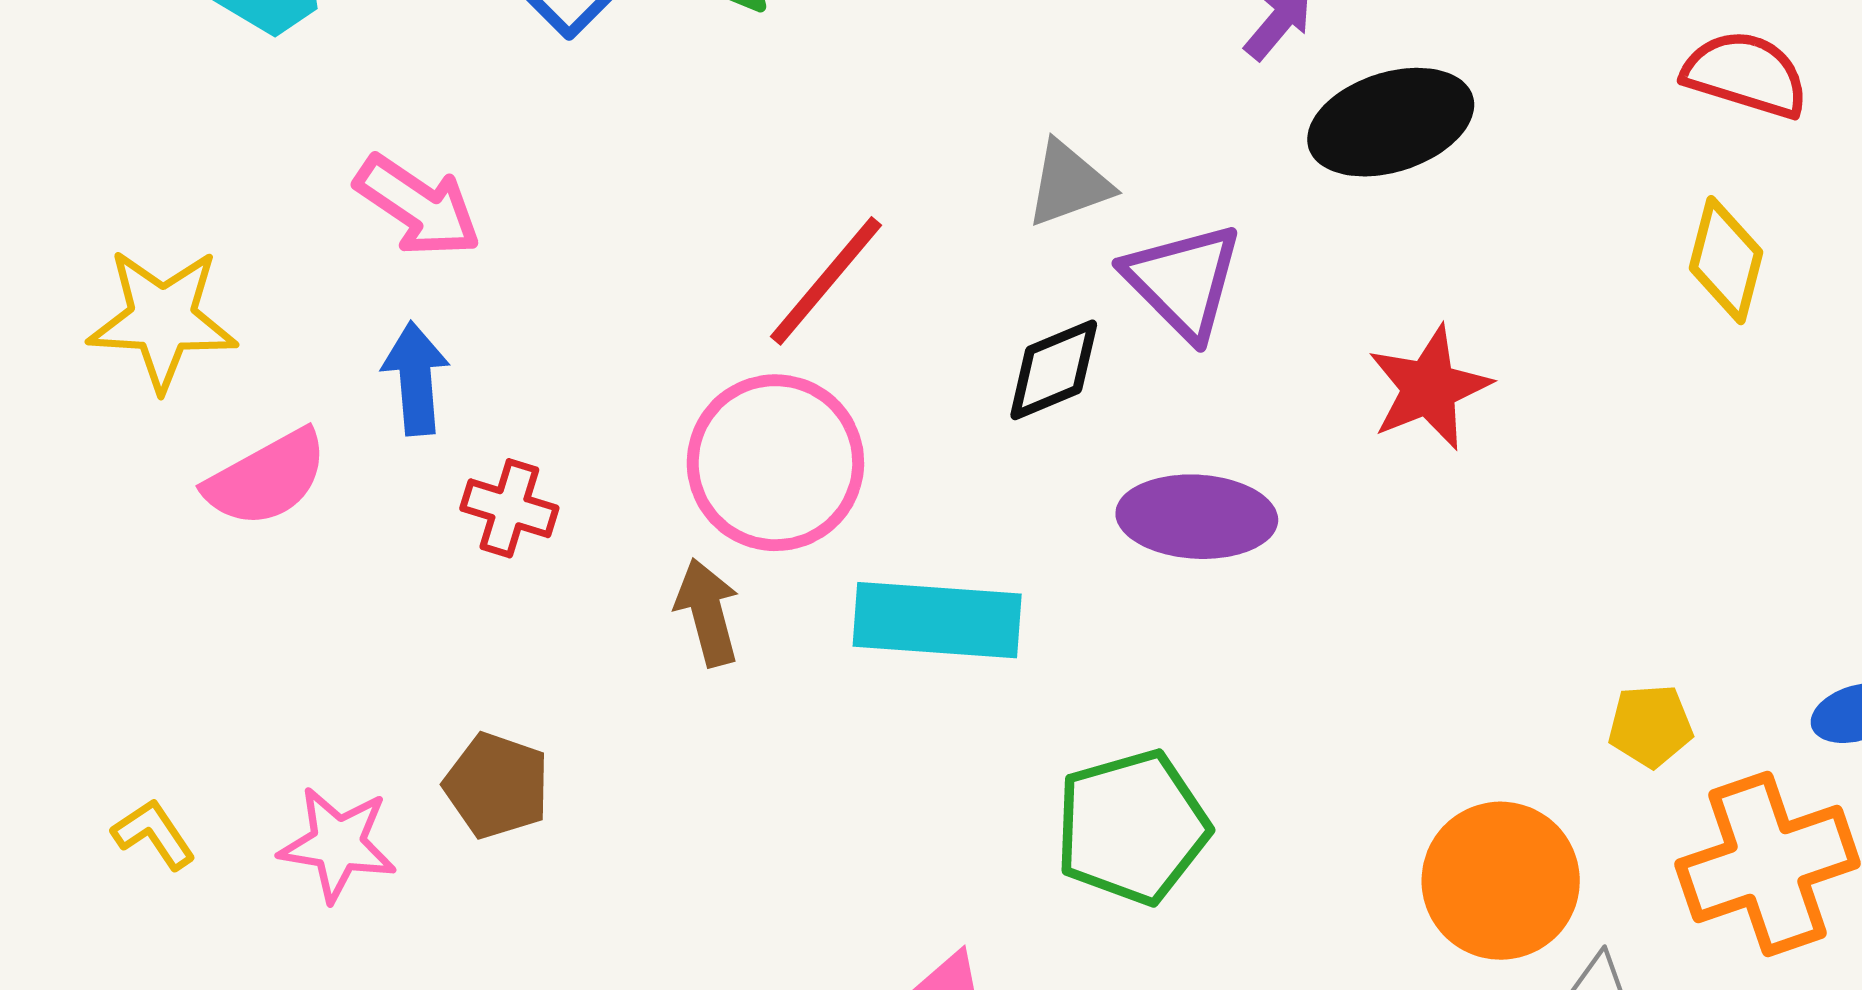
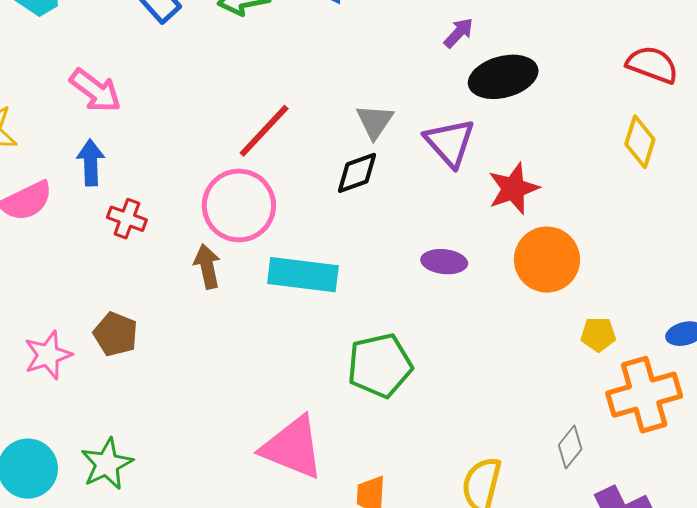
gray triangle: (1069, 184) -> (375, 121), moved, turned -39
purple triangle: (1183, 281) -> (450, 143), moved
purple ellipse: (1197, 517) -> (444, 262), moved, size x0.7
pink star: (338, 844) -> (48, 355), turned -30
orange circle: (1501, 881) -> (547, 260), moved

